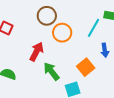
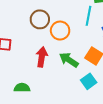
green arrow: (51, 71) -> (69, 60), moved

